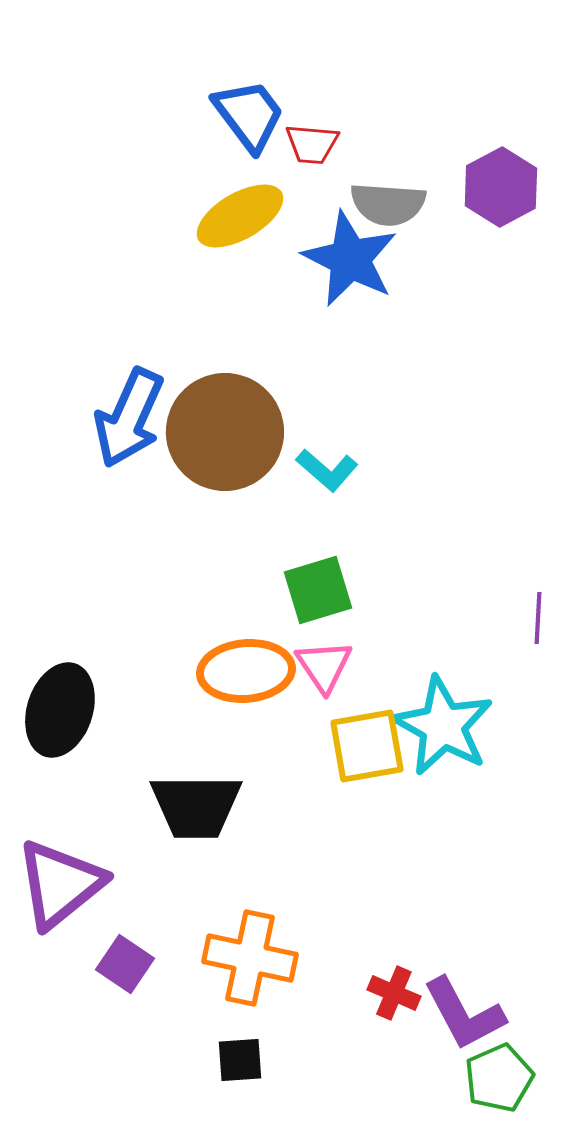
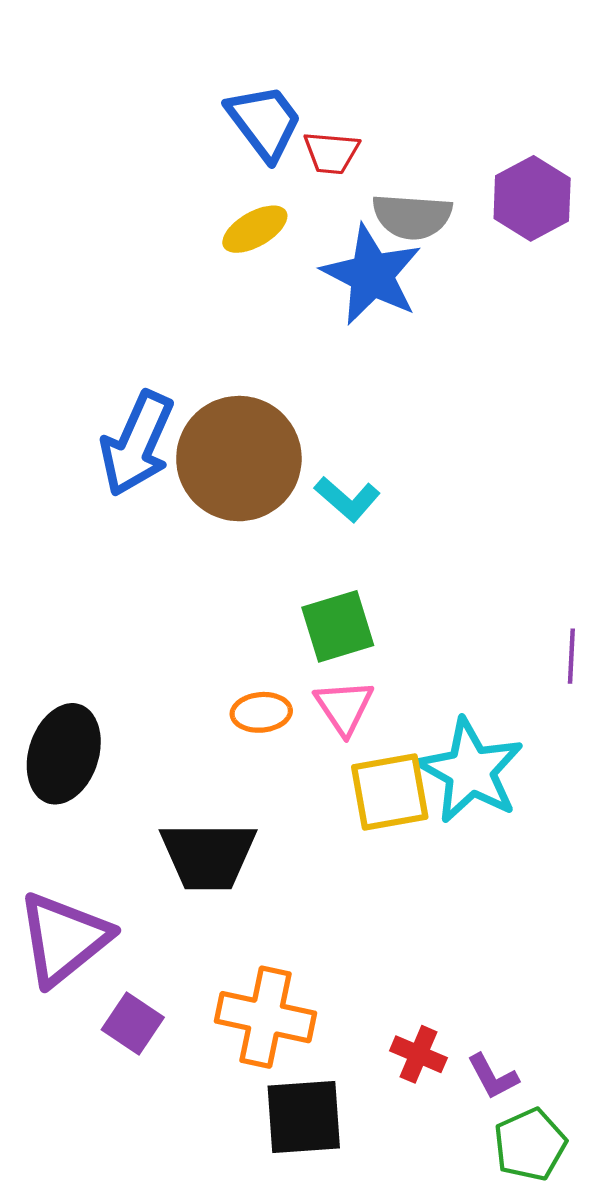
yellow ellipse: (240, 216) -> (255, 229), size x0.7
orange ellipse: (246, 671) -> (261, 712), size x0.6
purple L-shape: (464, 1014) -> (493, 1077), size x0.6
black square: (240, 1060) -> (304, 1117), moved, size x1.6

